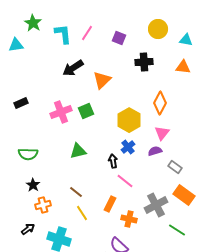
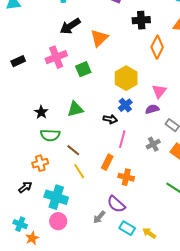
orange diamond: (160, 103) -> (157, 47), moved
pink cross: (61, 112) -> (56, 57), moved
green semicircle: (28, 154) -> (50, 135), moved
black arrow: (113, 161) -> (110, 119), turned 112
pink line: (125, 181) -> (122, 139), turned 66
black star: (33, 185) -> (41, 112), moved
gray cross: (156, 205) -> (153, 144), moved, size x0.6

